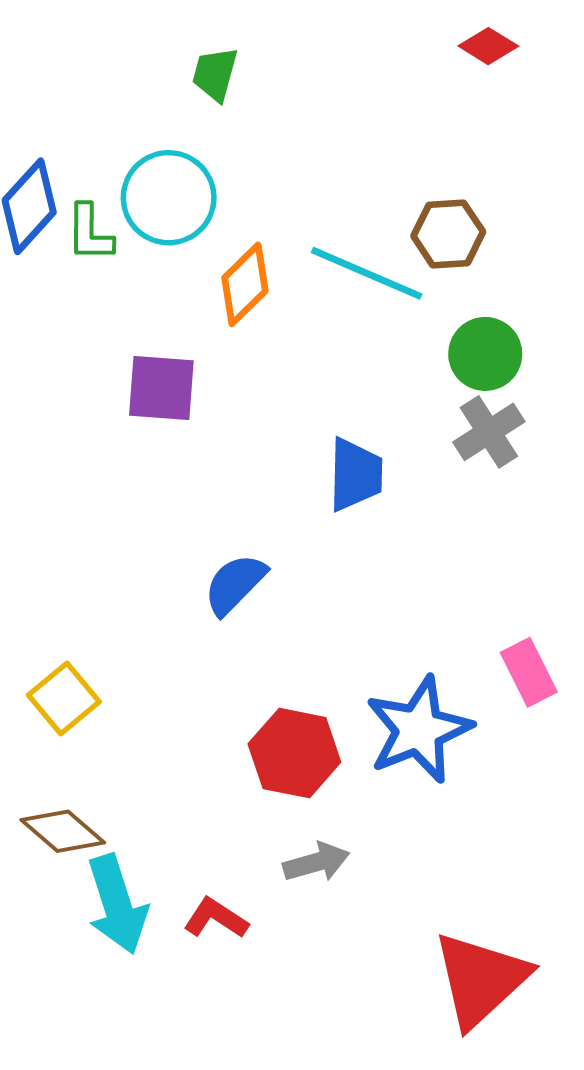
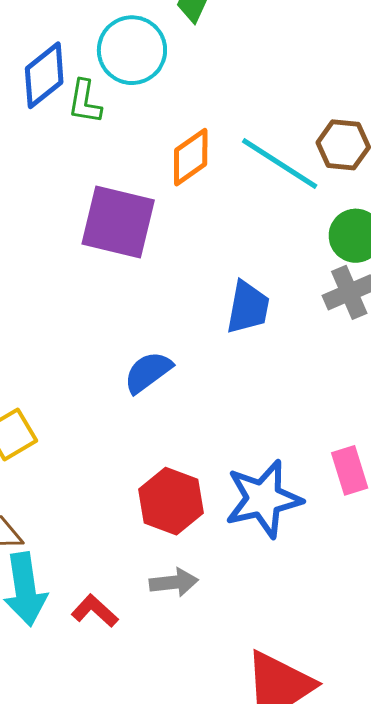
cyan circle: (169, 198) -> (132, 50), moved
purple square: (161, 388) -> (118, 222), size x1.4

